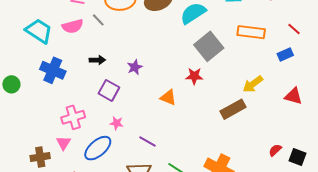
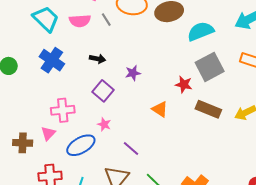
red star: (194, 76) -> (184, 84), moved
brown rectangle: (233, 109) -> (208, 109), moved, turned 40

